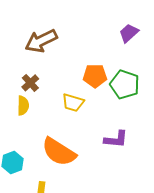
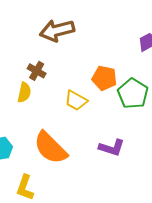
brown cross: (30, 83) -> (37, 71), turned -30

